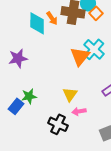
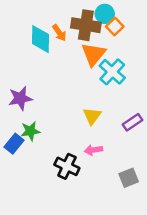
orange triangle: (80, 56) -> (93, 54), moved
purple star: (18, 58) -> (20, 98), moved
yellow triangle: (70, 94) -> (92, 116), moved

